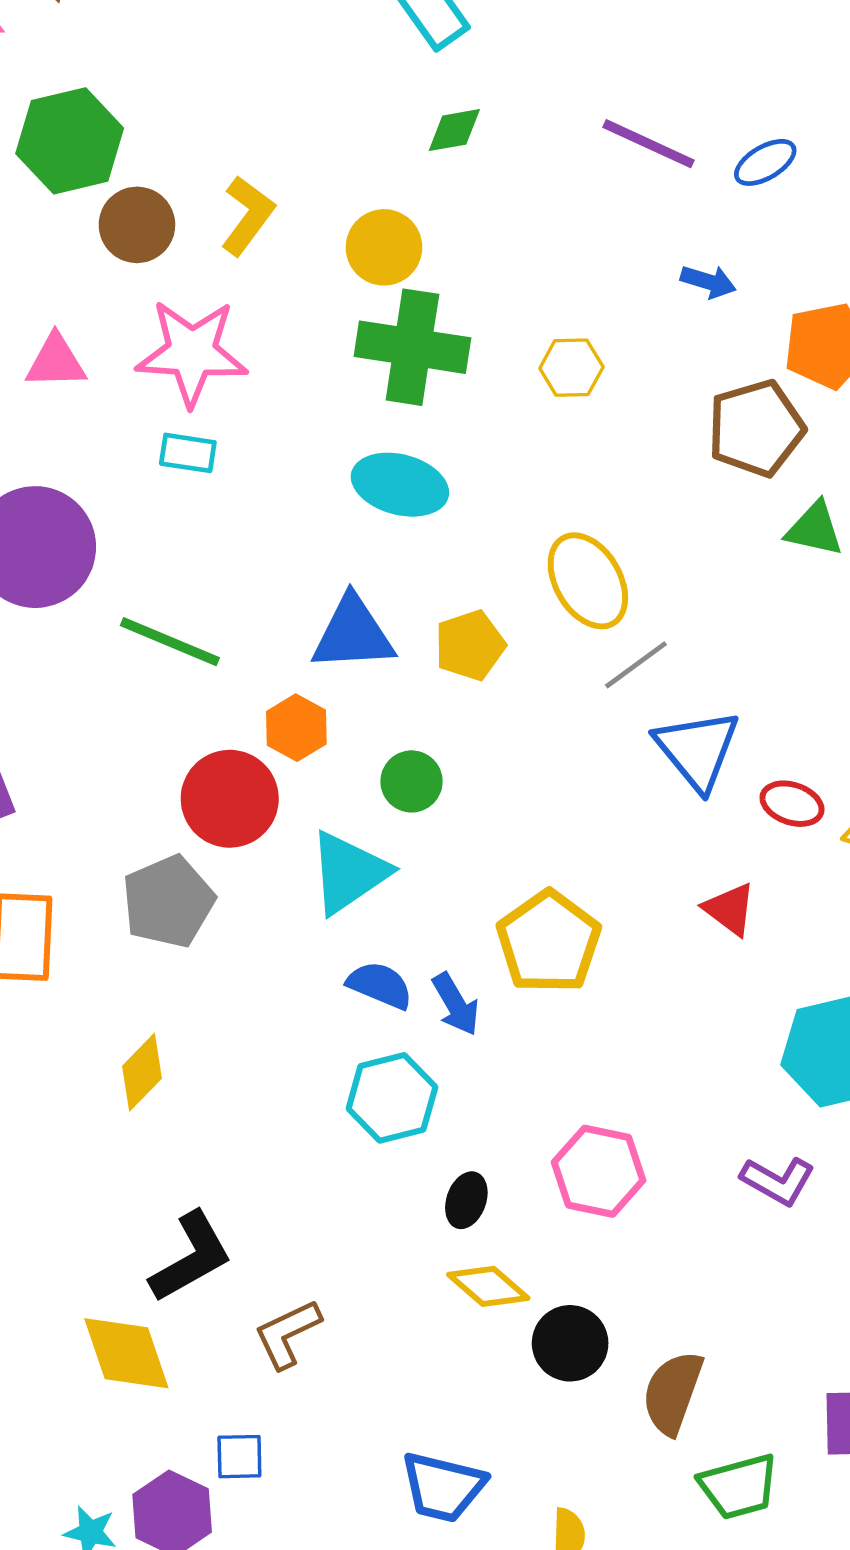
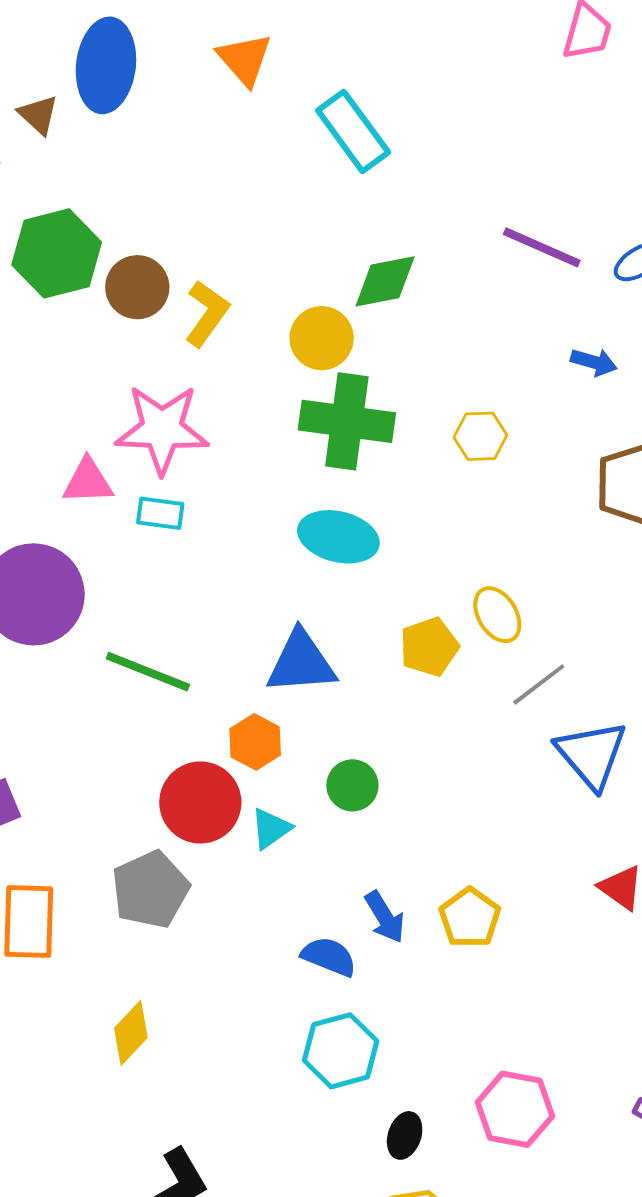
green diamond: (454, 130) -> (385, 281), moved, size x1.4
brown circle: (137, 225) -> (137, 287), moved
pink triangle: (56, 362) -> (88, 481), moved
yellow ellipse: (588, 581) -> (497, 615), size x0.7
yellow pentagon: (470, 645) -> (429, 647), moved
cyan triangle: (349, 873) -> (271, 829), moved, size x0.6
yellow pentagon: (549, 942) -> (470, 918), size x0.7
blue arrow: (456, 1004) -> (385, 917), moved

